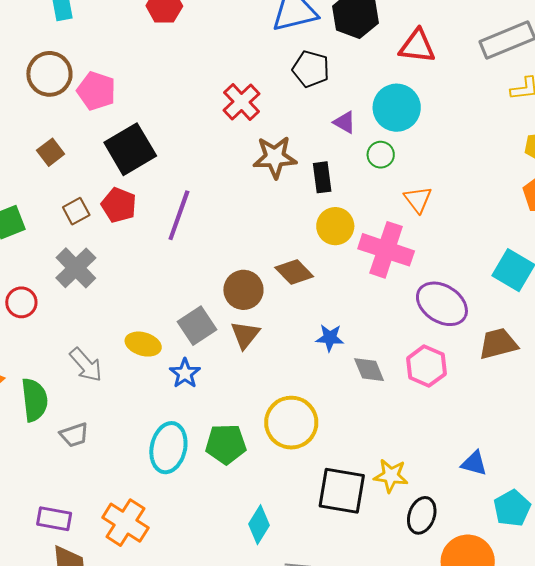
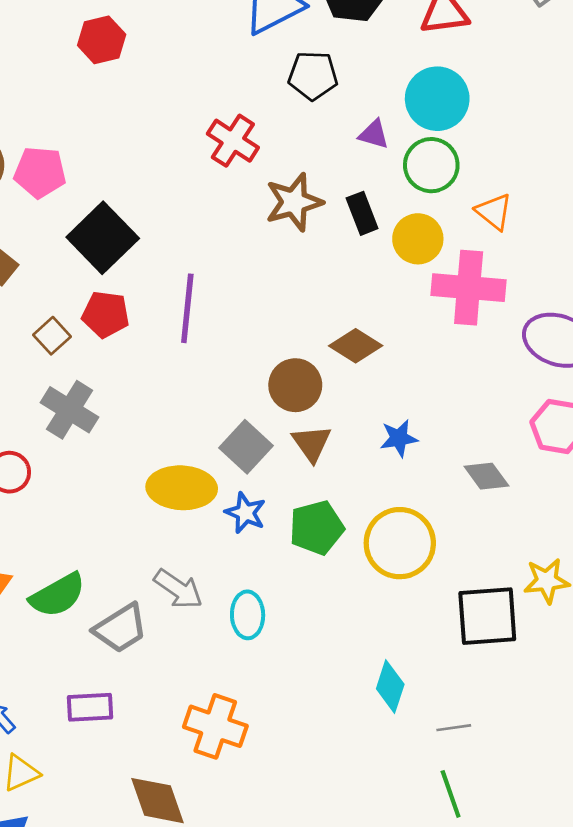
green circle: (381, 155) -> (431, 165), size x1.5
yellow circle: (335, 226) -> (418, 239), moved
blue star: (330, 338) -> (399, 438), moved
yellow ellipse: (143, 344) -> (182, 488), size x1.4
gray arrow: (86, 365) -> (178, 589), moved
gray diamond: (369, 370) -> (486, 476), moved
green semicircle: (34, 400) -> (58, 595), turned 81
gray trapezoid: (74, 435) -> (121, 628), size x1.4
green pentagon: (226, 444) -> (317, 528), moved
cyan ellipse: (168, 448) -> (248, 615), size x0.7
purple rectangle: (54, 519) -> (90, 707), moved

